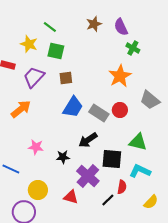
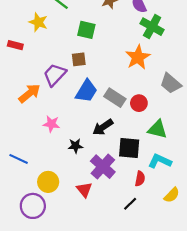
green cross: (133, 48) -> (152, 27), size x1.5
green square: (56, 51) -> (86, 30), moved
purple trapezoid: (34, 77) -> (55, 75), moved
red circle: (120, 110) -> (139, 103), moved
pink star: (36, 147) -> (51, 124), moved
red triangle: (71, 197) -> (84, 190), turned 35
black line: (108, 200) -> (130, 204), moved

